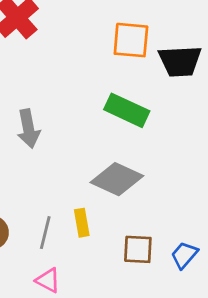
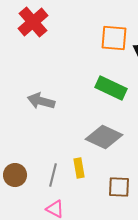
gray arrow: (28, 129) -> (41, 101), turned 116

